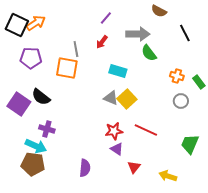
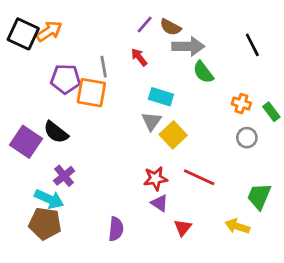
brown semicircle: (159, 11) -> (170, 27), moved
red arrow: (102, 42) -> (139, 57), turned 104
purple pentagon: (31, 58) -> (65, 79), moved
gray triangle: (111, 98) -> (151, 121), moved, turned 42
purple cross: (47, 129) -> (64, 176), turned 35
yellow arrow: (168, 176) -> (237, 226), moved

